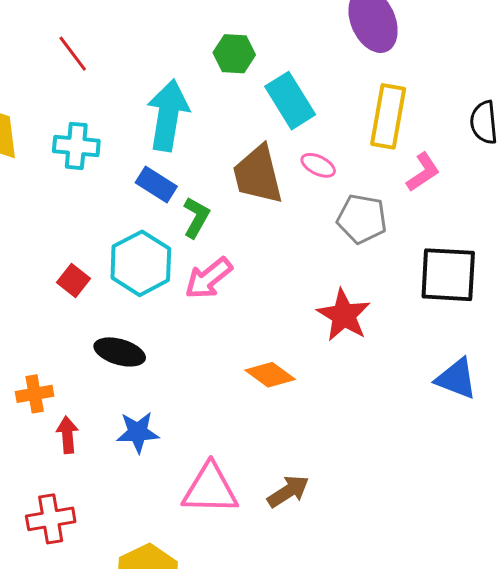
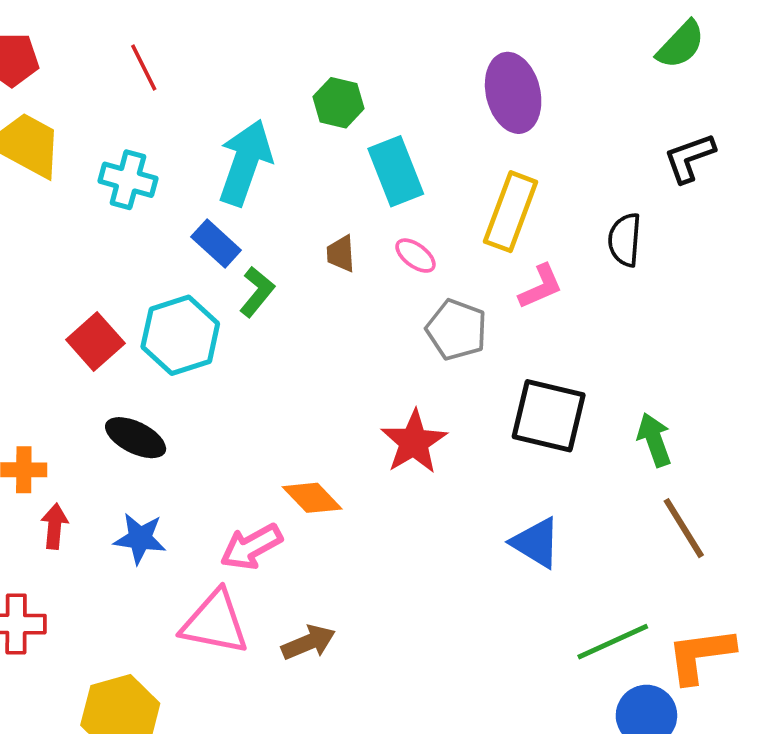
brown trapezoid: (258, 175) -> (341, 254), size x0.5
pink arrow: (208, 278) -> (251, 547), moved
red square: (74, 281) -> (95, 342), size x1.4

